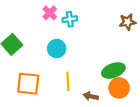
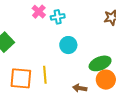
cyan circle: (57, 49) -> (68, 45), moved
yellow line: (68, 81) -> (45, 75), moved

